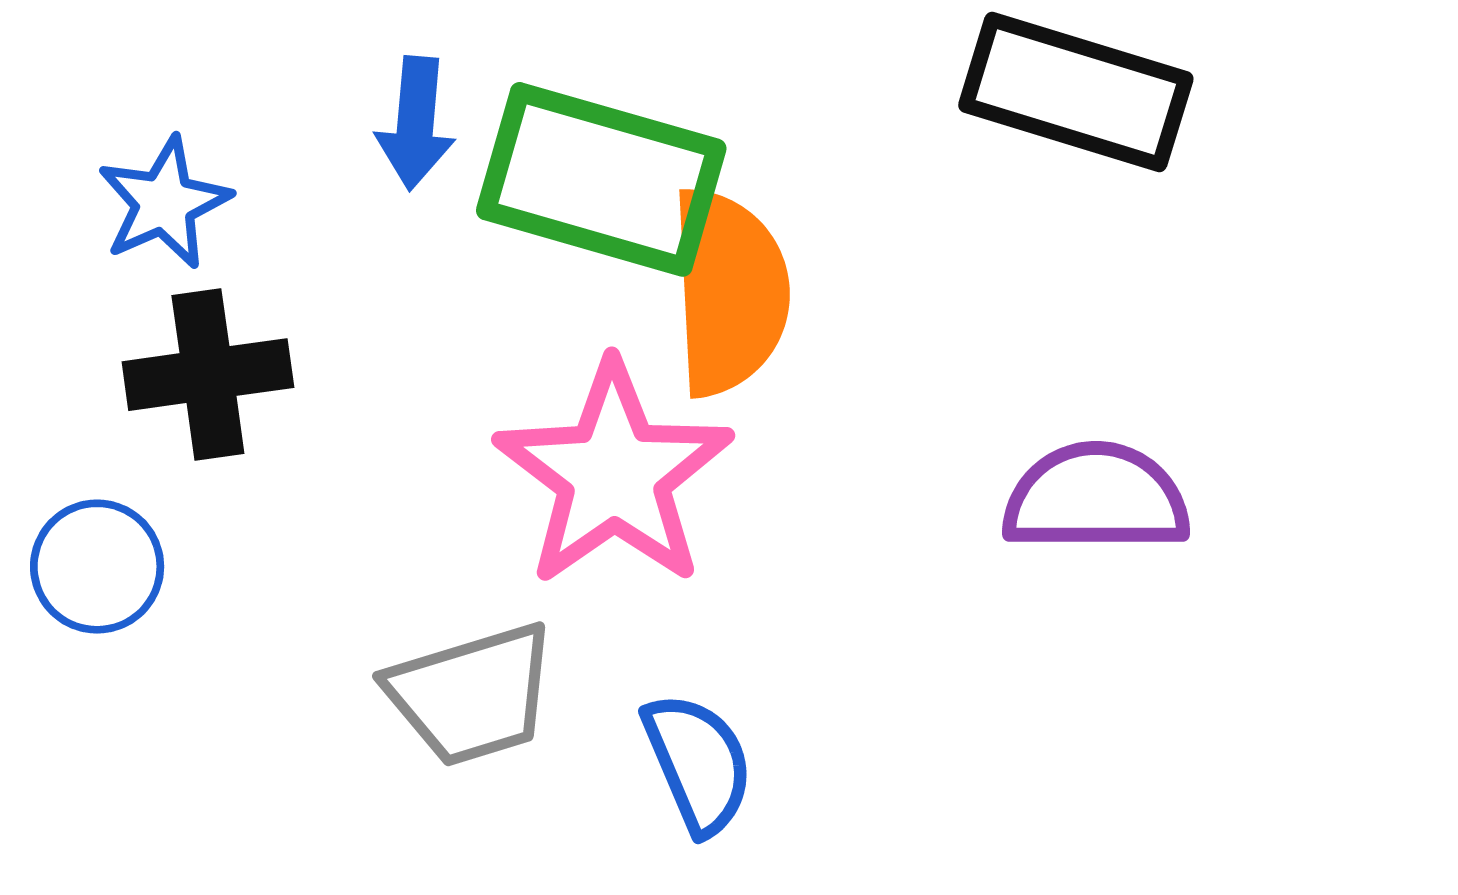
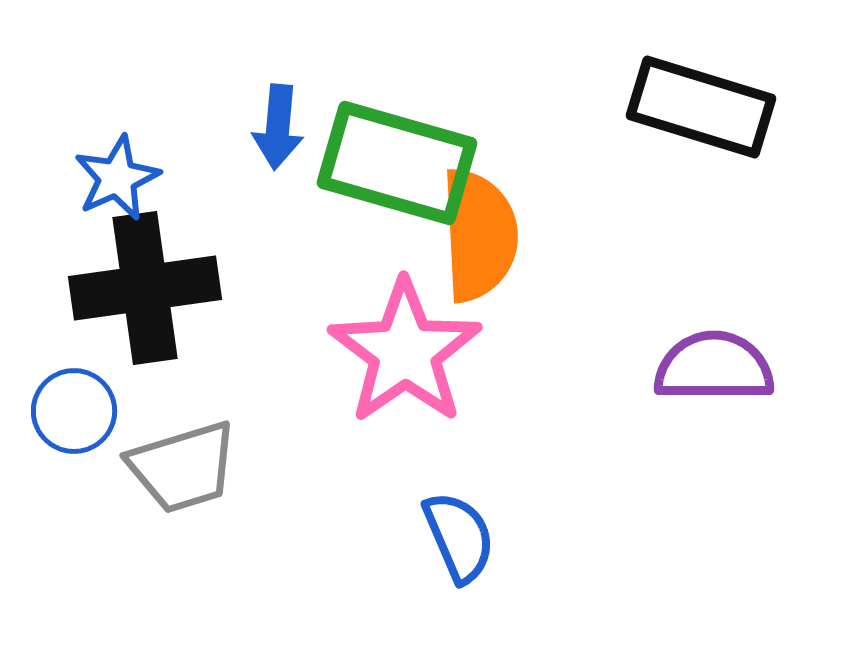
black cross: (208, 375) -> (145, 288), size x1.4
gray trapezoid: (472, 695) -> (183, 467), moved

